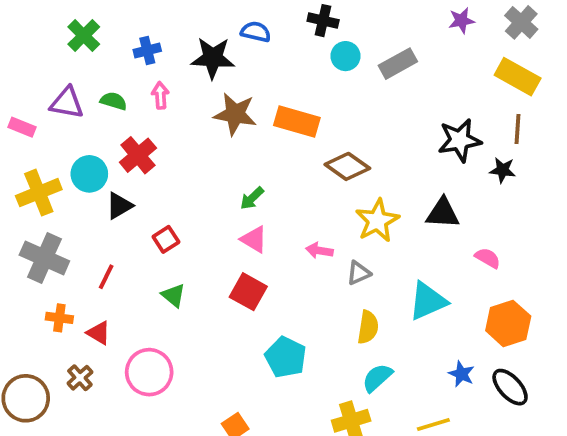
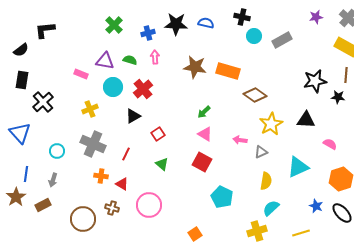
black star: (213, 58) -> (176, 24), moved
cyan circle: (89, 174) -> (113, 87), moved
yellow cross: (39, 193) -> (90, 109), size x0.7
brown cross: (80, 378) -> (112, 208), turned -32

